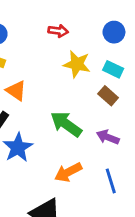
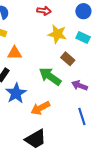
orange triangle: (16, 91) -> (15, 53), turned -35
brown rectangle: (108, 96) -> (68, 59), moved
orange arrow: (68, 172) -> (40, 108), moved

